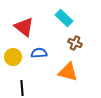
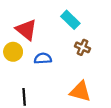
yellow circle: (13, 57) -> (13, 52), moved
orange triangle: (68, 72) -> (80, 91), moved

